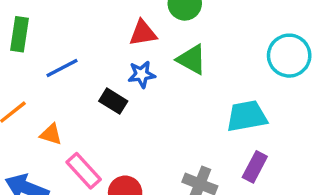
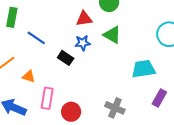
blue line: (62, 68) -> (36, 38), turned 60
purple rectangle: (255, 167) -> (159, 98), moved
pink rectangle: (84, 171) -> (47, 98), turned 50

